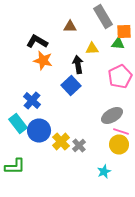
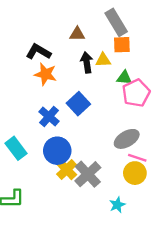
orange square: (124, 32) -> (122, 45), moved
green triangle: (118, 44) -> (124, 78), moved
black arrow: (78, 64) -> (87, 62), moved
blue cross: (32, 100) -> (49, 117), moved
blue circle: (39, 130) -> (57, 151), moved
gray cross: (79, 146) -> (88, 174), size x1.6

